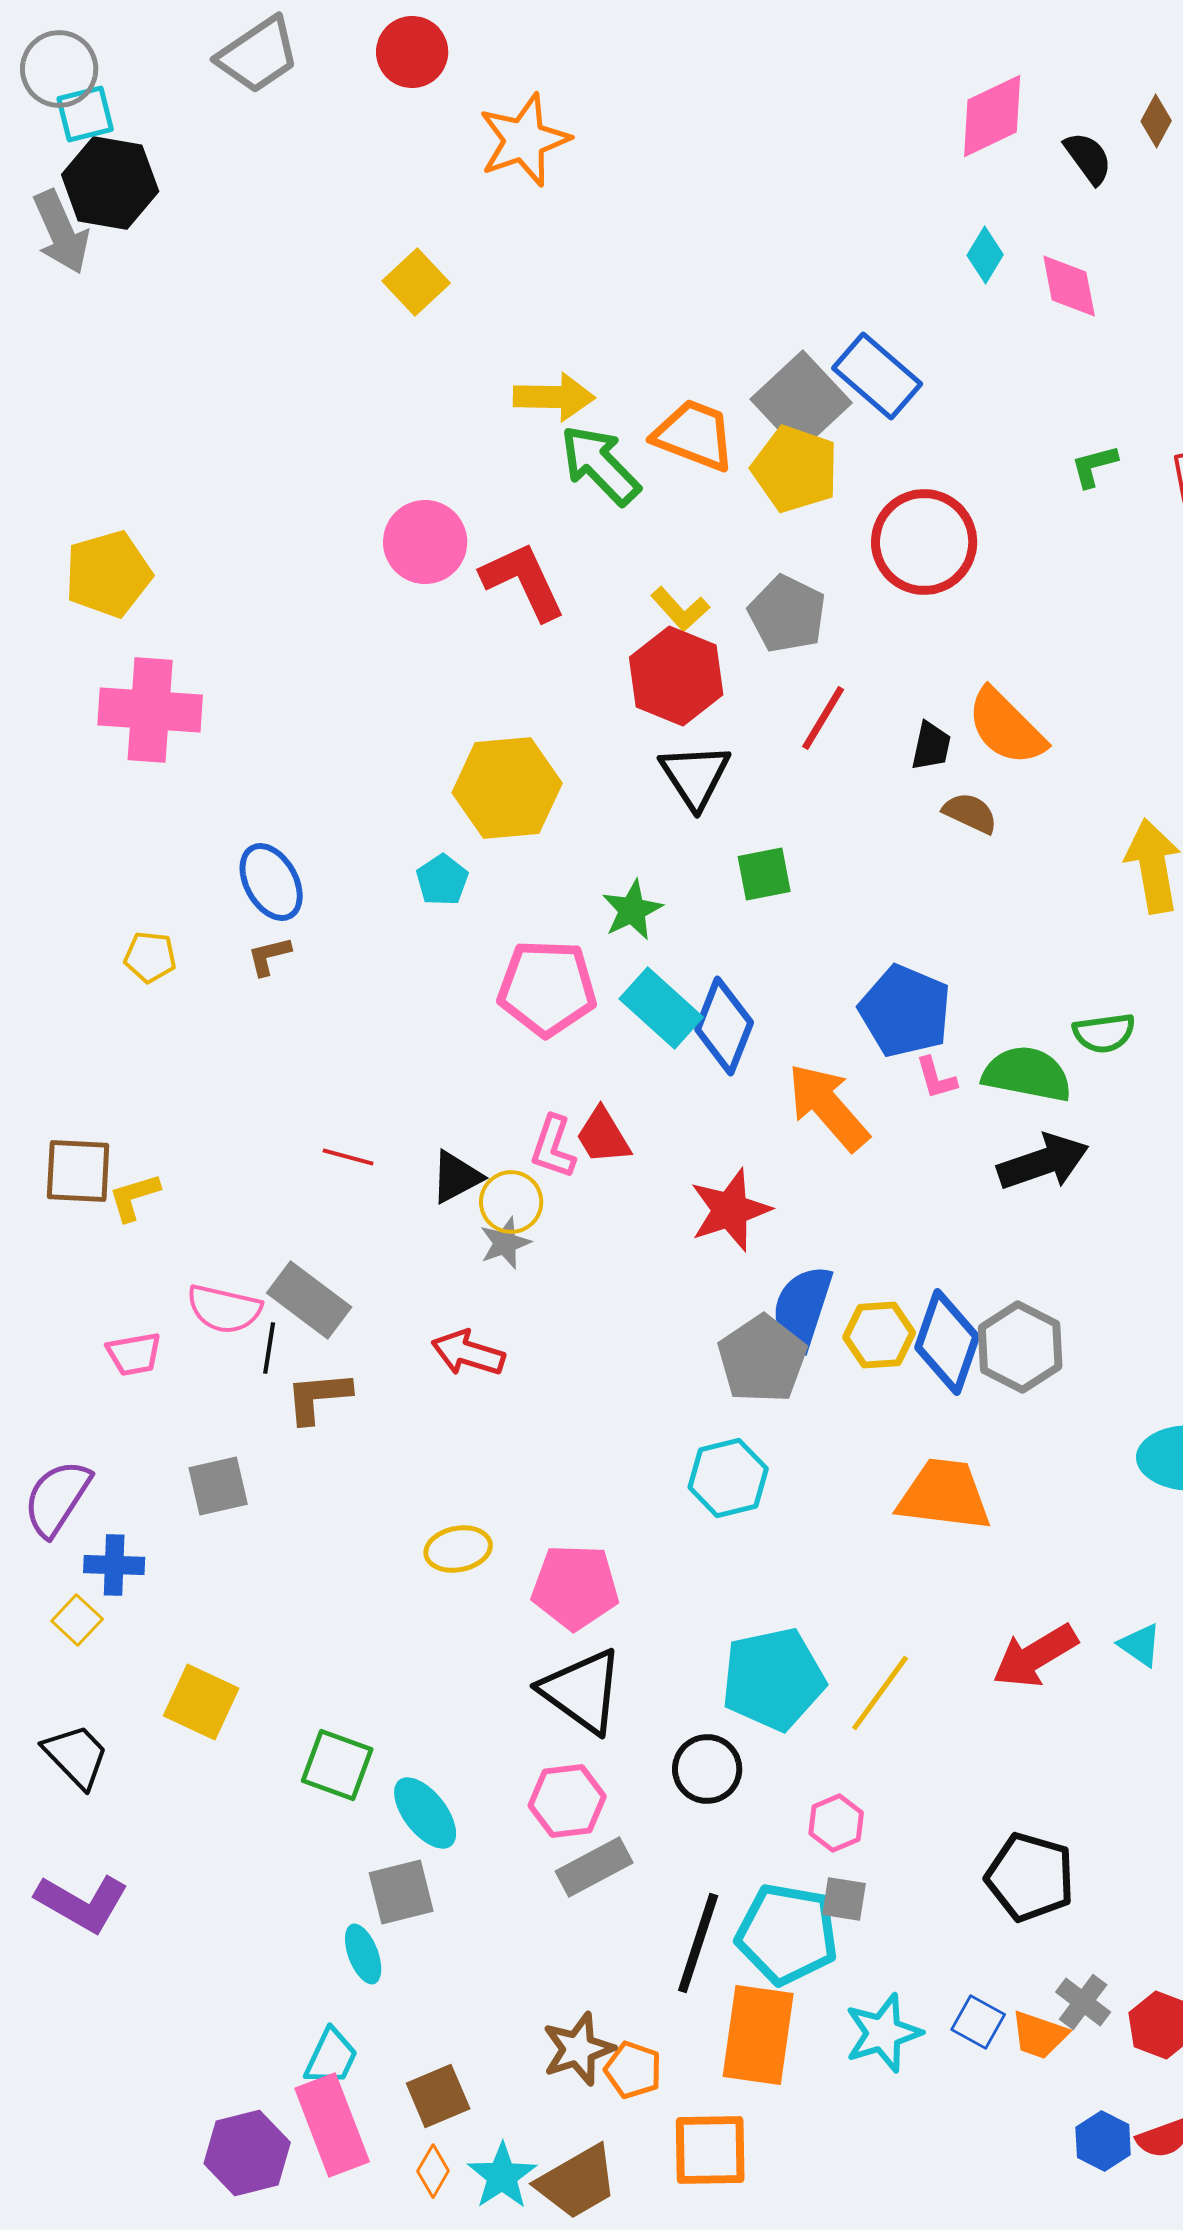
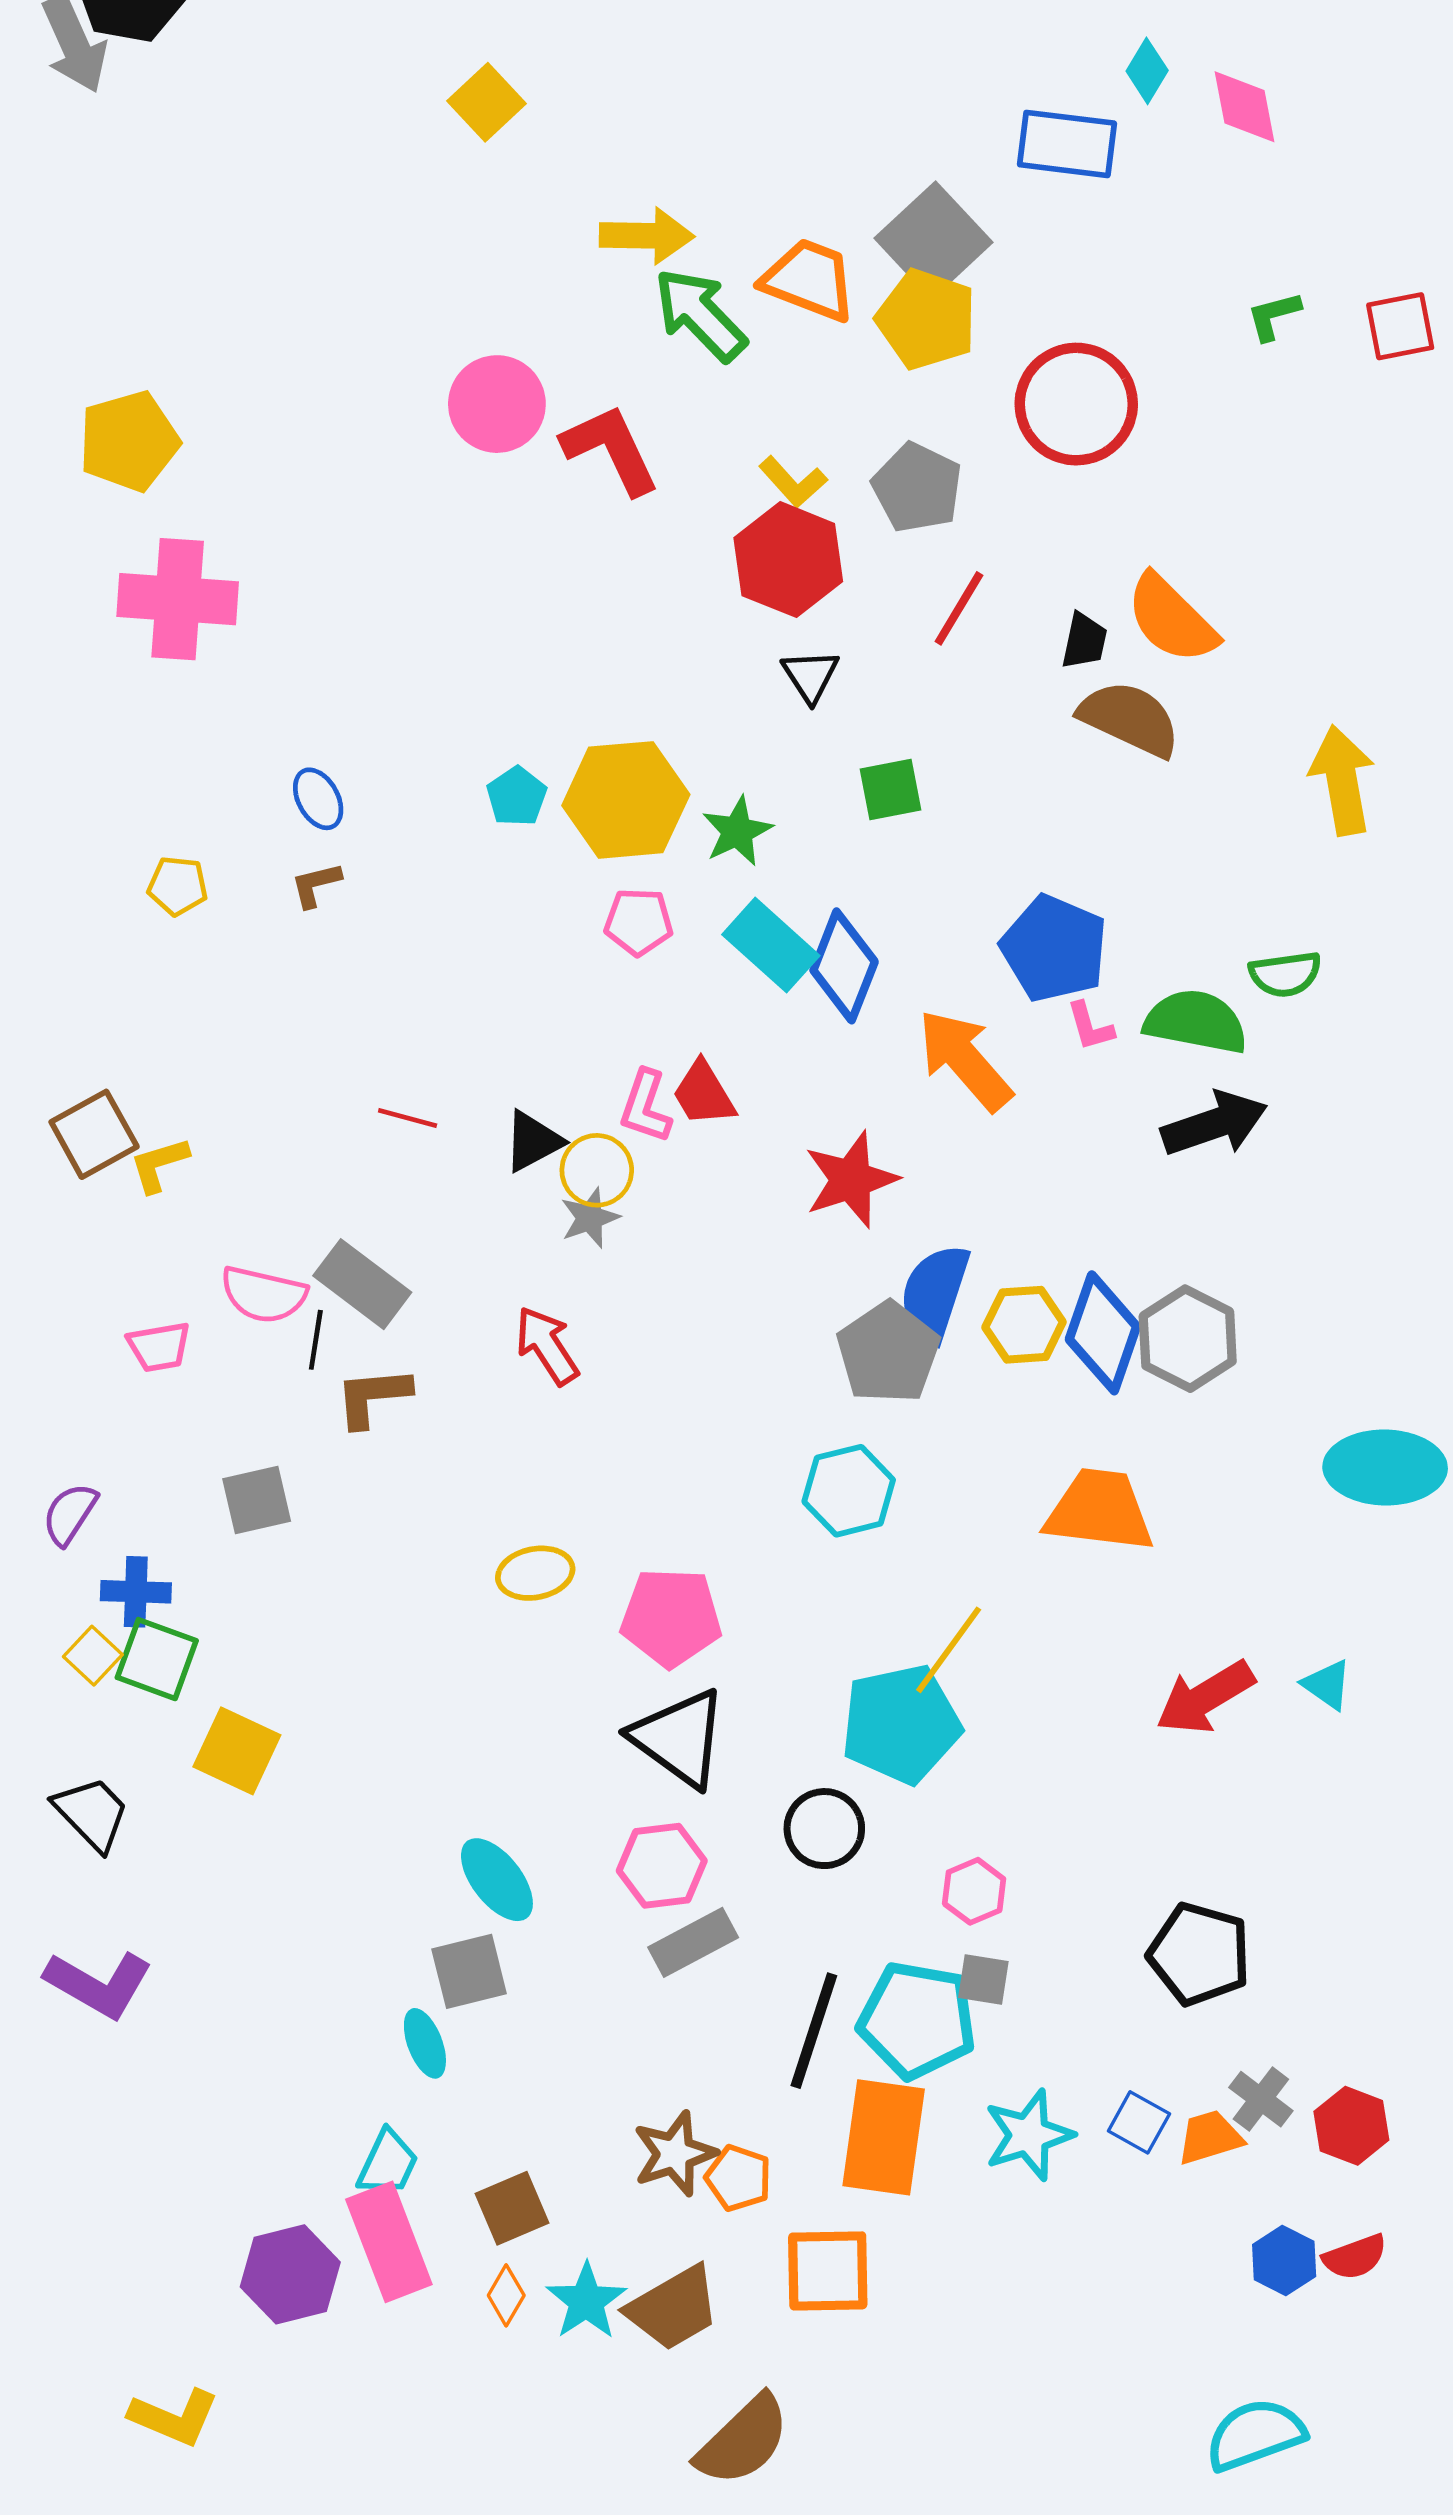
blue rectangle: (877, 376) -> (1067, 144), moved, turned -34
black triangle: (695, 776) -> (810, 676), size x0.7
yellow hexagon: (507, 788) -> (626, 800), moved
brown semicircle: (970, 813) -> (1130, 719), size x1.6
blue ellipse: (271, 882) -> (318, 799), size x0.7
pink pentagon: (547, 988) -> (639, 922), size x0.6
brown square: (78, 1171) -> (94, 1134), turned -32
red arrow: (468, 1353) -> (547, 1346), turned 40
purple semicircle: (57, 1498) -> (70, 1514), size x0.7
yellow line: (880, 1693) -> (949, 1650), moved
green square: (337, 1765) -> (157, 1659), moved
orange trapezoid: (1039, 2035) -> (1210, 2137), turned 144

